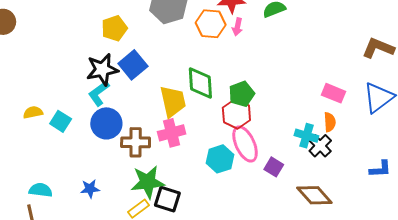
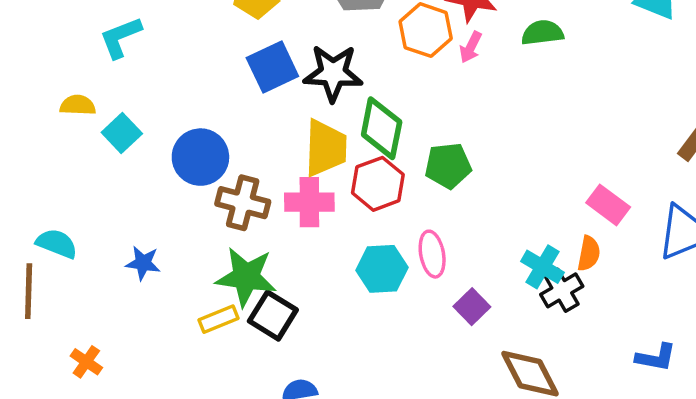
black star: (102, 69) -> (333, 73), moved
cyan L-shape: (99, 93) -> (121, 37), moved
red hexagon: (236, 114) -> (378, 184), moved
pink ellipse: (245, 144) -> (432, 254), size x0.7

